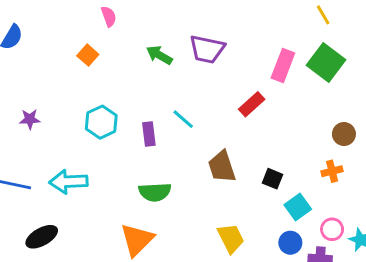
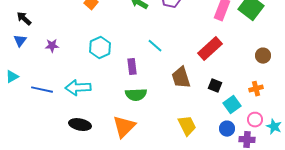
red rectangle: (252, 104) -> (210, 49), moved, size x1.4
purple rectangle: (149, 134) -> (132, 67), moved
orange cross: (332, 171) -> (256, 89), moved
black ellipse: (42, 237) -> (80, 125), moved, turned 40

